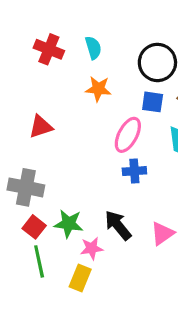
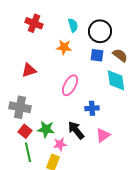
cyan semicircle: (93, 48) -> (73, 25), moved
pink ellipse: (128, 135) -> (70, 85), moved
blue cross: (134, 171) -> (92, 108), moved

